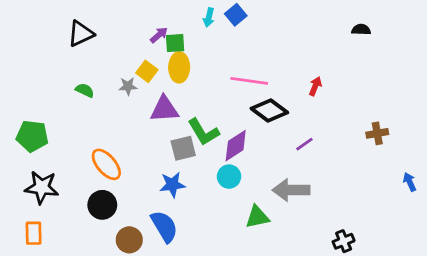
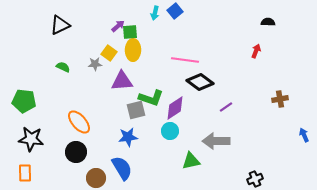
red arrow: (315, 86) -> (256, 51), moved
green L-shape: (203, 132) -> (151, 98), turned -40

